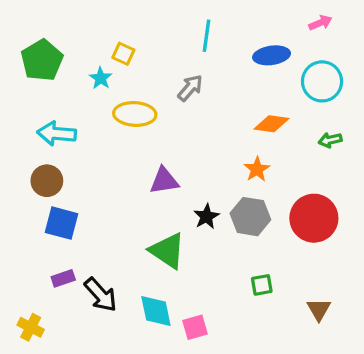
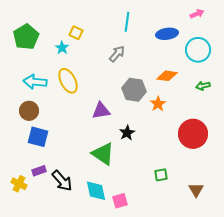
yellow ellipse: (135, 114) -> (68, 81), moved, turned 60
gray hexagon: (250, 217) -> (134, 90), moved
yellow cross: (31, 327) -> (19, 184), moved

